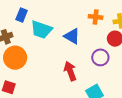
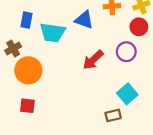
blue triangle: (72, 36) -> (84, 20), moved
red arrow: (70, 71) -> (93, 60), moved, turned -102

